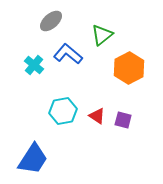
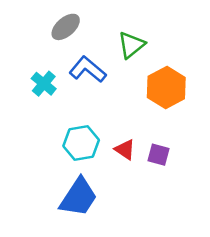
blue trapezoid: (33, 159) -> (79, 197), moved

